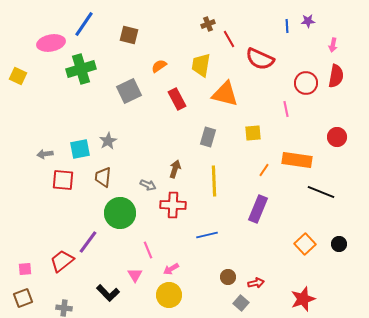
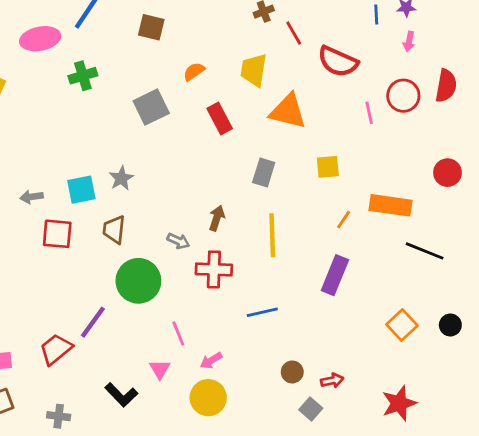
pink arrow: (333, 45) -> (409, 42), moved
green cross: (81, 69) -> (83, 76), size x0.7
pink line: (286, 109) -> (369, 113), moved

